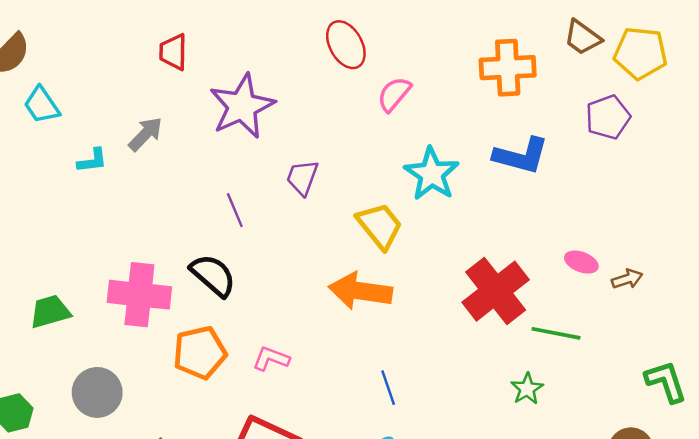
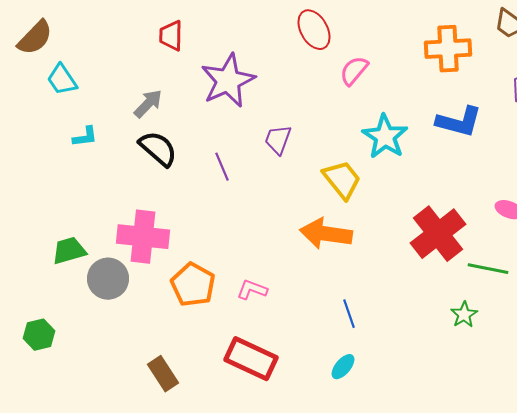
cyan L-shape: (92, 161) -> (85, 137), moved
black semicircle: (213, 275) -> (158, 149), moved
orange pentagon: (200, 353) -> (193, 285), turned -30
gray circle: (97, 392) -> (108, 279), moved

